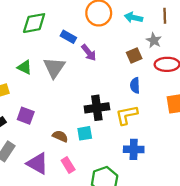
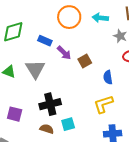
brown square: (134, 56) -> (85, 61), moved
black cross: (97, 108) -> (50, 104), moved

